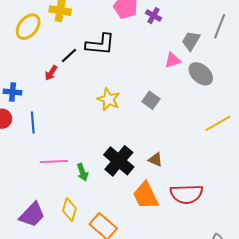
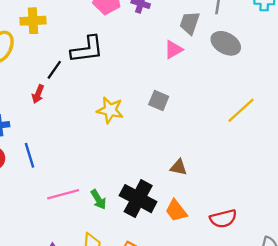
gray ellipse: (201, 74) -> (226, 43), moved
black cross: (119, 161) -> (138, 199), moved
red semicircle: (186, 194) -> (223, 219), moved, size x0.7
orange trapezoid: (146, 196) -> (176, 211), size x0.7

